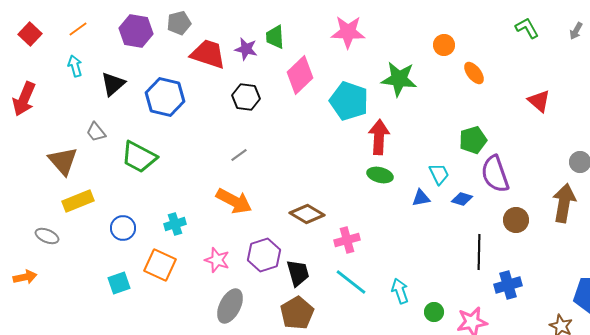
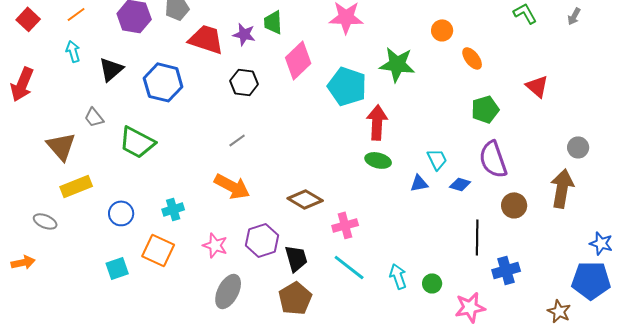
green pentagon: (473, 140) -> (485, 109), moved
green circle: (434, 312) -> (432, 283), moved

